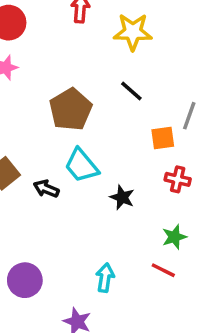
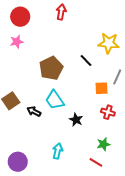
yellow star: (133, 32) -> (109, 43), moved
cyan arrow: (105, 278) -> (58, 151), moved

